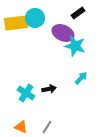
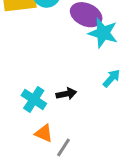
orange triangle: (21, 127) -> (44, 133), moved

